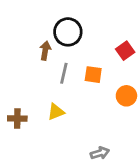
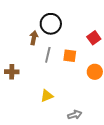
yellow triangle: (56, 112) -> (47, 96), moved
brown cross: (17, 118) -> (12, 72), moved

